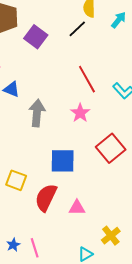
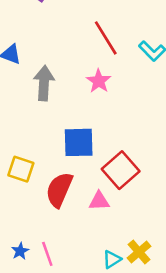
red square: (111, 148) -> (121, 170), moved
yellow cross: (111, 236) -> (139, 252), moved

